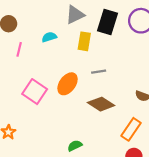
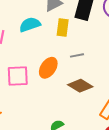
cyan semicircle: (49, 37) -> (30, 25), size x1.5
pink square: (35, 92) -> (18, 76), turned -35

